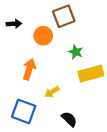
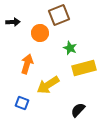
yellow arrow: (52, 92) -> (48, 85), size x1.6
blue square: (24, 111) -> (22, 103), size x0.6
black semicircle: (69, 119) -> (78, 110), moved, turned -91

